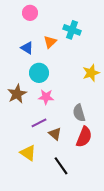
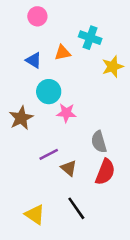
orange triangle: (50, 42) -> (62, 53), turned 32
yellow star: (91, 73) -> (113, 66), moved
pink star: (46, 97) -> (66, 113), moved
yellow triangle: (28, 153) -> (35, 215), moved

